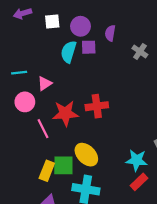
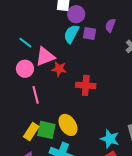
purple circle: (81, 26) -> (76, 14), moved
cyan line: (19, 73) -> (25, 43), turned 32
pink triangle: (45, 83) -> (45, 57), size x1.5
red star: (65, 113) -> (59, 69), moved, size x0.7

